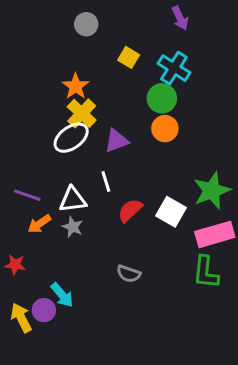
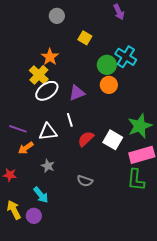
cyan cross: (174, 68) -> (126, 57), moved
yellow cross: (82, 113) -> (39, 75), moved
gray star: (73, 227) -> (48, 166), moved
purple circle: (44, 310) -> (34, 216), moved

